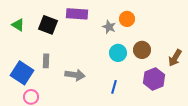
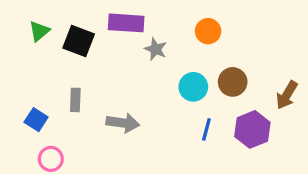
green triangle: (18, 25) -> (39, 31), moved, turned 48
gray star: (109, 27) -> (156, 49), moved
blue square: (22, 73) -> (36, 120), size x0.6
blue line: (114, 87) -> (206, 129), moved

